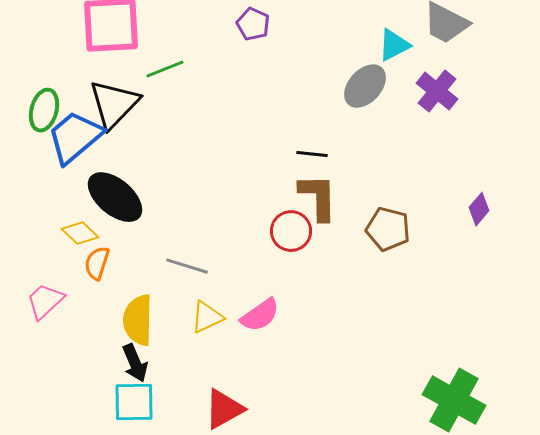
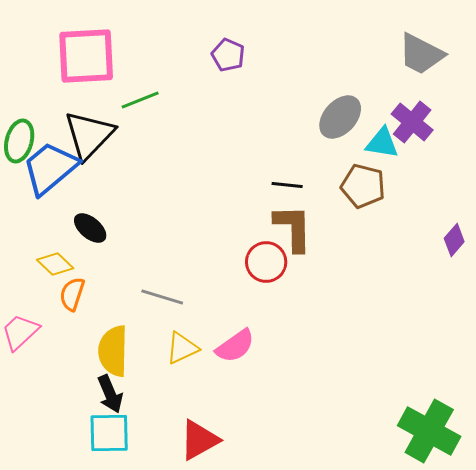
cyan triangle: (394, 45) -> (382, 143), moved, turned 36
black ellipse: (115, 197) -> (90, 228), size x0.6
brown pentagon: (388, 229) -> (363, 186), moved

